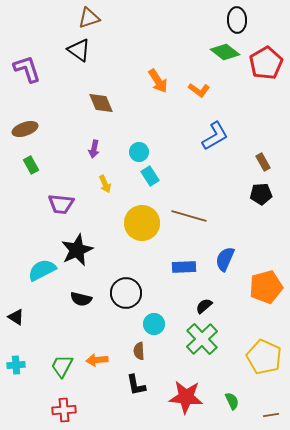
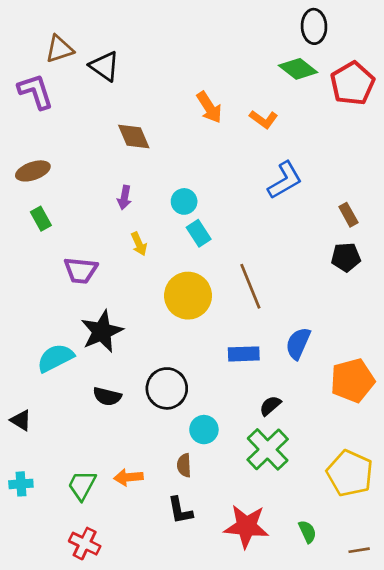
brown triangle: (89, 18) -> (59, 49), moved
brown line: (189, 216) -> (250, 286), turned 52
red cross: (64, 410) -> (85, 544), turned 30

